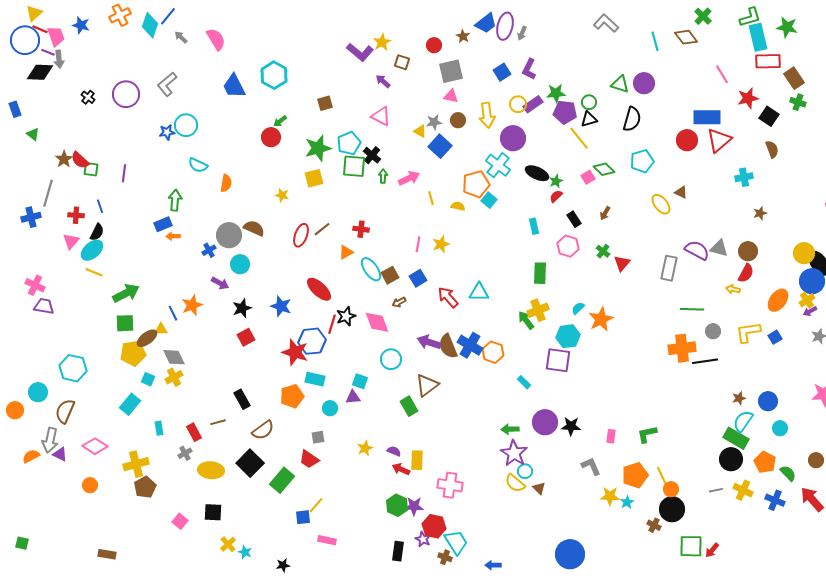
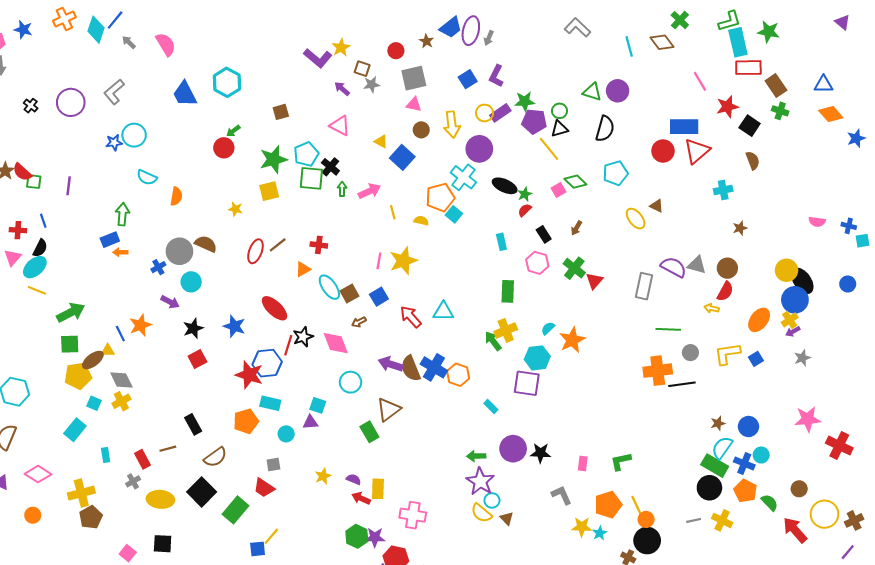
gray star: (434, 122) -> (372, 84), moved
yellow star: (441, 244) -> (403, 261), size x1.5
green cross: (603, 251) -> (574, 268), size x1.5
blue cross: (775, 500) -> (744, 463), moved

